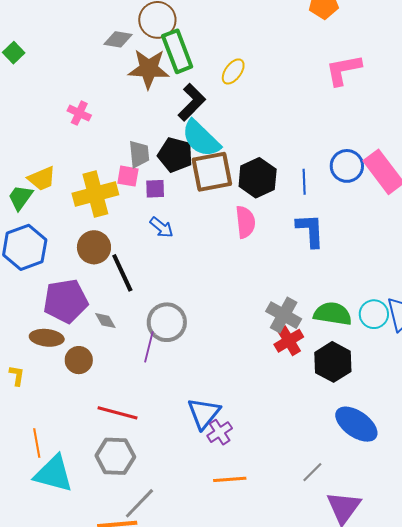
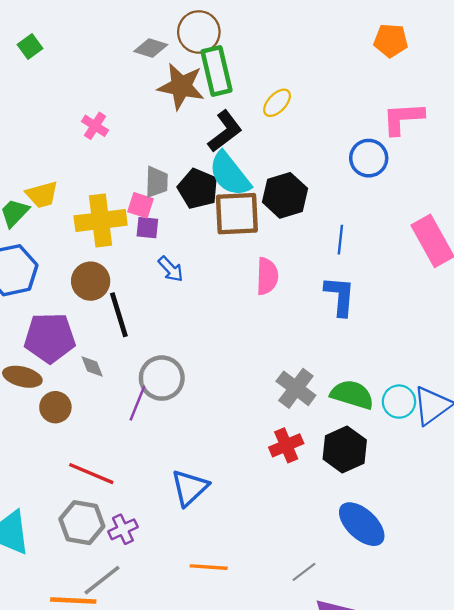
blue circle: (347, 166) -> (369, 158), moved
black hexagon: (258, 178) -> (285, 195), moved
purple square: (155, 189) -> (147, 228), moved
red cross: (289, 341) -> (286, 445), moved
purple cross: (220, 432) -> (123, 529), moved

